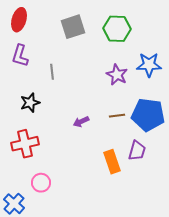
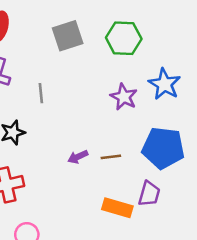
blue star: (149, 65) -> (165, 84), turned 30
brown line: (117, 116) -> (111, 157), moved
orange rectangle: (112, 162) -> (117, 208), turned -55

